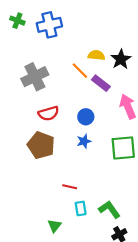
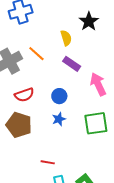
yellow semicircle: (96, 55) -> (66, 38), turned 70
black star: (121, 59) -> (89, 21), moved
orange line: (80, 71) -> (36, 54), moved

